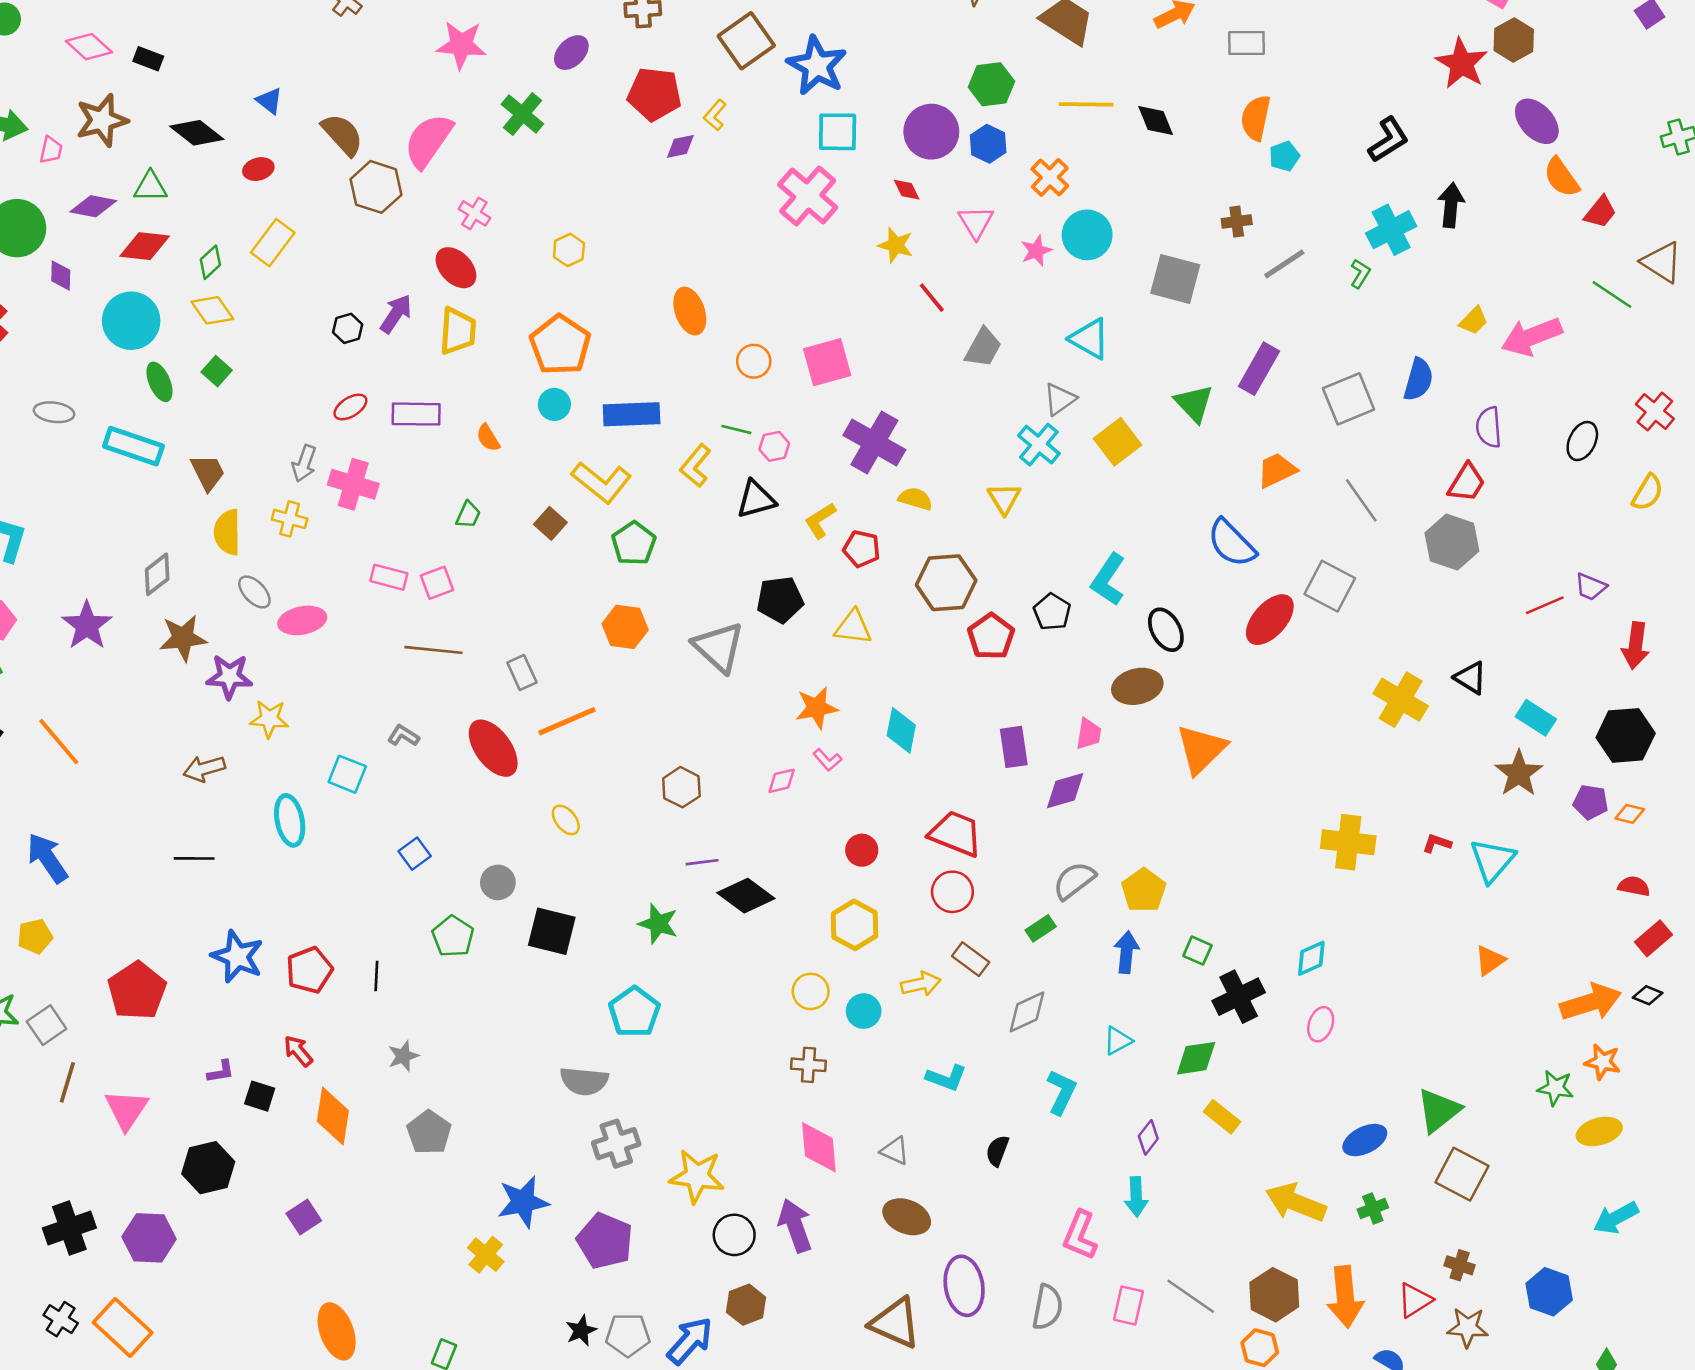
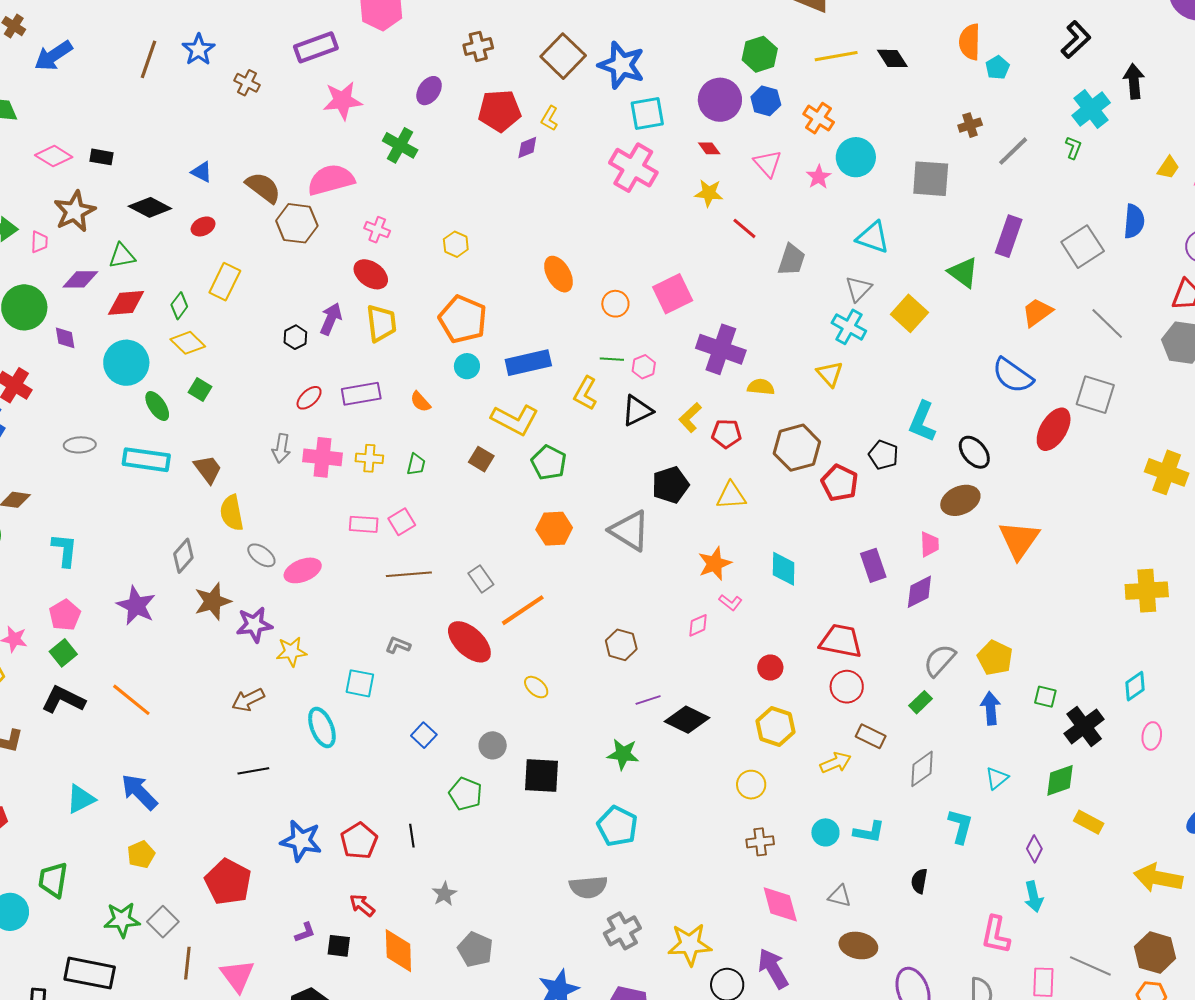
pink semicircle: (428, 141) -> (331, 180), turned 51
yellow cross: (290, 519) -> (369, 458), moved
cyan circle: (864, 1011) -> (825, 832), moved

